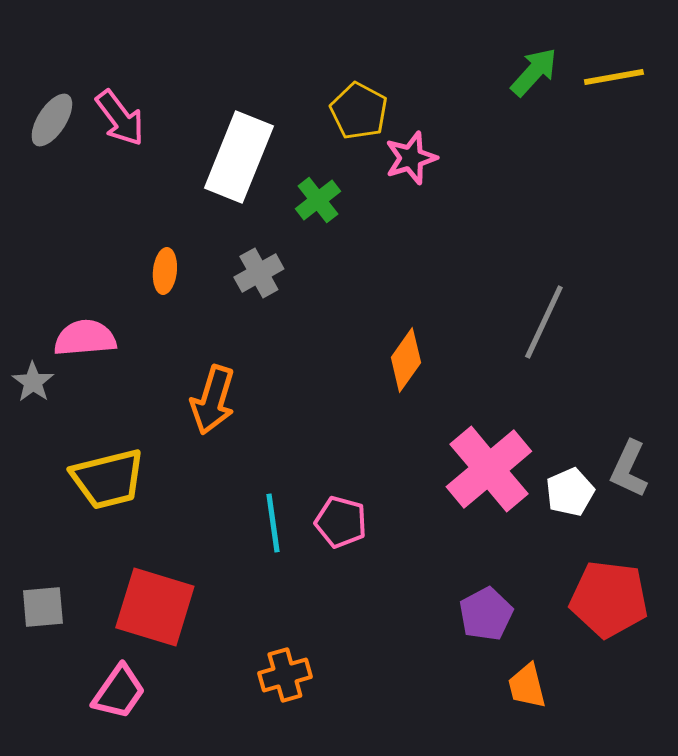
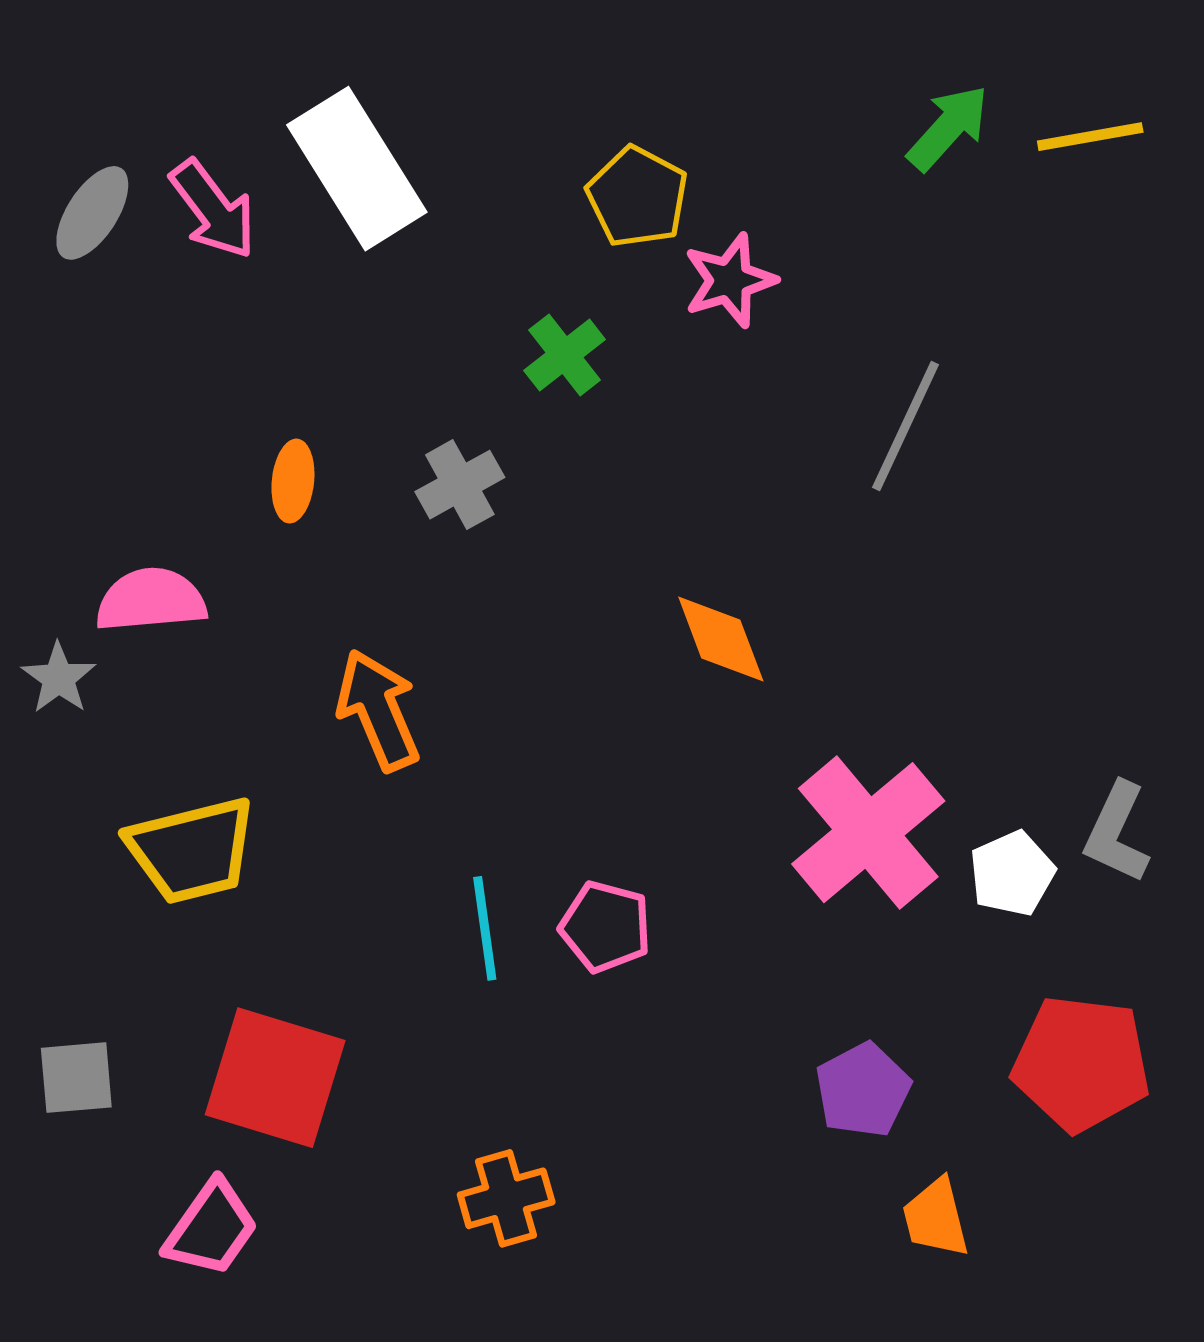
white rectangle: (239, 157) -> (357, 169), moved, turned -54
gray line: (544, 322) -> (906, 426), moved
orange diamond: (406, 360) -> (721, 639), turned -56
orange arrow: (213, 400) -> (378, 710), turned 140

